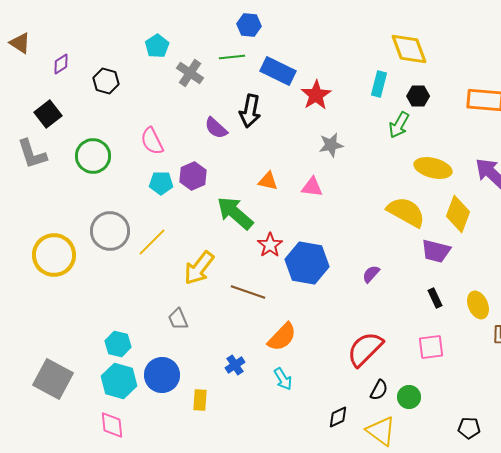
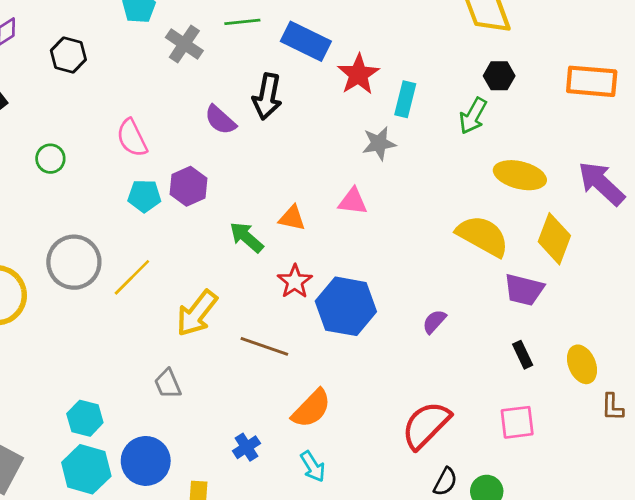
cyan rectangle: (379, 84) -> (405, 99), moved
green circle: (93, 156) -> (50, 159), size x0.6
orange triangle: (268, 181) -> (292, 218), moved
green arrow: (235, 213) -> (246, 237), size x0.7

